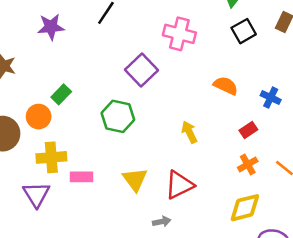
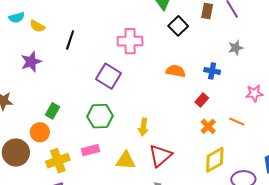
yellow arrow: (189, 132) -> (143, 127), moved, turned -132
pink rectangle: (81, 177) -> (90, 150), moved
yellow triangle: (135, 179) -> (126, 160), turned -35

